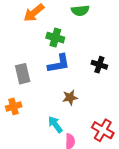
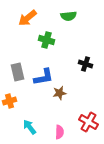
blue L-shape: (59, 64) -> (44, 77), moved
cyan arrow: (55, 125) -> (30, 127), moved

